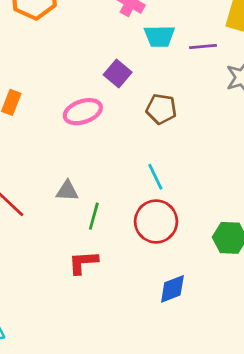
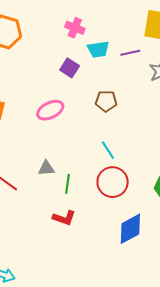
purple square: (118, 74) -> (70, 68), moved
red L-shape: (83, 262) -> (64, 218), turned -150
blue diamond: (172, 289) -> (130, 229), size x1.4

